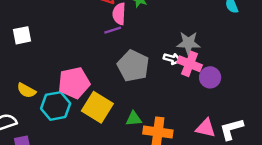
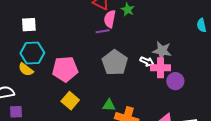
pink cross: (190, 64) -> (161, 68), turned -30
cyan hexagon: (56, 106) -> (32, 53), moved
yellow square: (97, 107) -> (70, 101), moved, size x0.7

